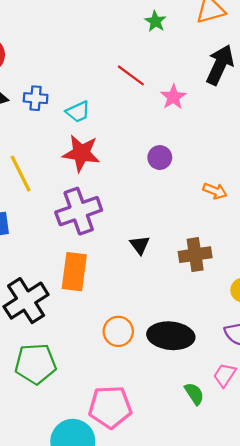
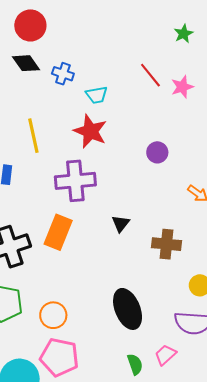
pink star: (173, 97) -> (182, 87), moved
orange circle: (118, 331) -> (53, 315), moved
black ellipse: (171, 336) -> (128, 309), turned 48

